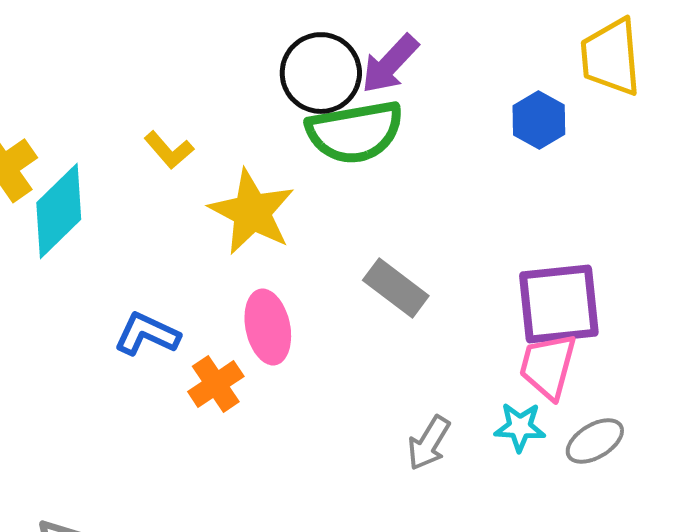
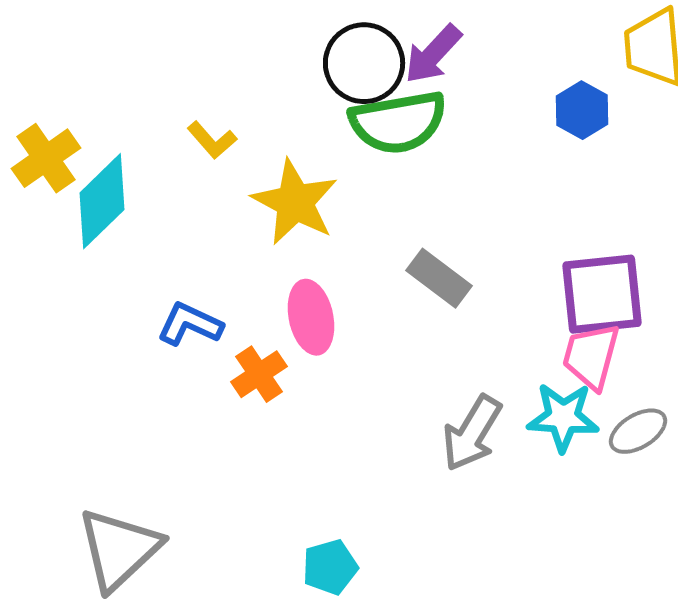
cyan star: (520, 427) -> (563, 417), size x1.4
gray arrow: (429, 443) -> (472, 433), size x1.4

